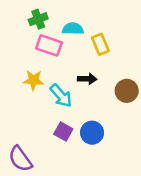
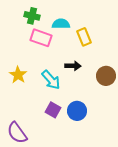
green cross: (38, 19) -> (32, 16), turned 35
yellow star: (33, 80) -> (18, 75), moved, turned 30

